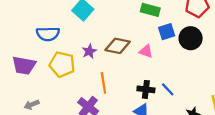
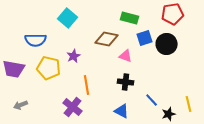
brown diamond: (118, 46) -> (107, 39), moved
black cross: (146, 89) -> (126, 82), moved
blue line: (168, 89) -> (152, 100), moved

